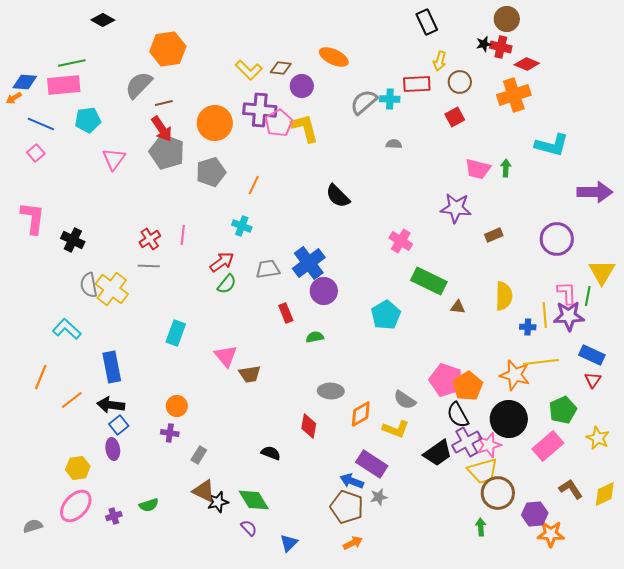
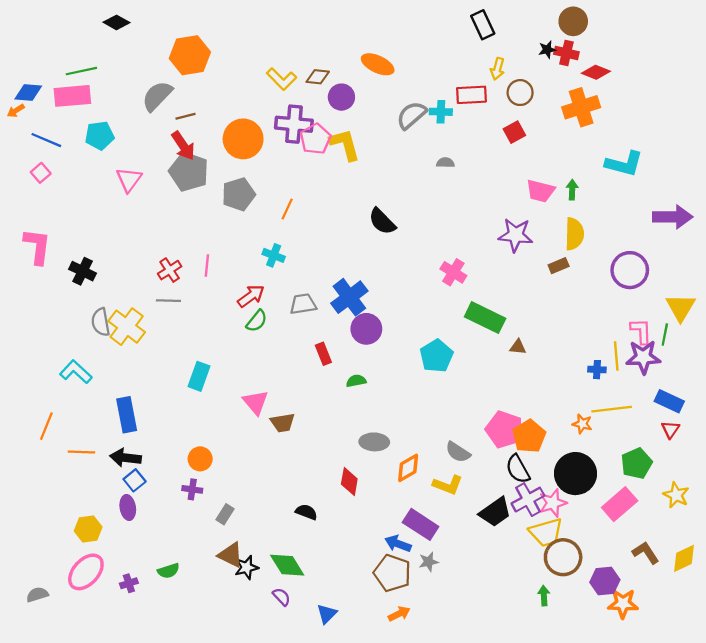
yellow semicircle: (504, 296) -> (574, 234), moved
orange star: (515, 375) -> (582, 424), size x0.6
orange line: (72, 400) -> (81, 452), turned 40

